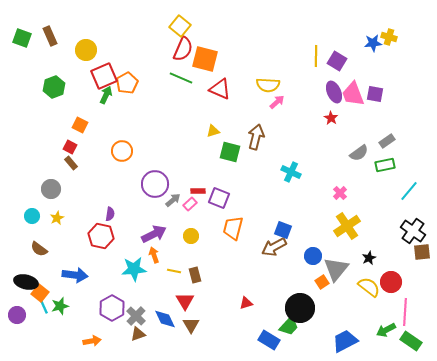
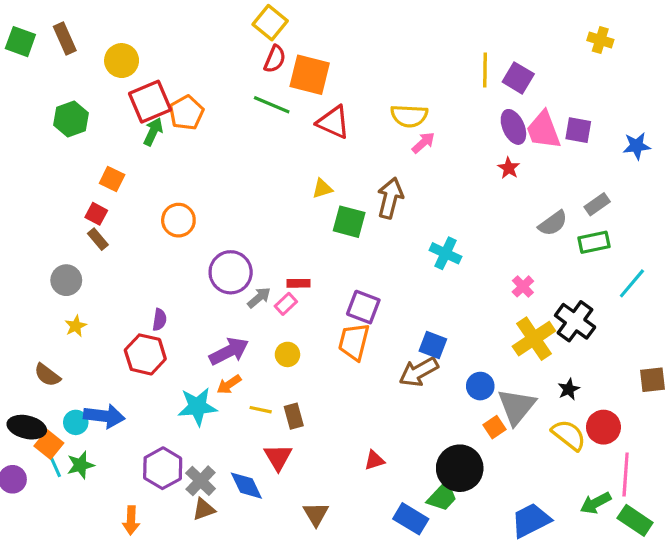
blue star: (373, 43) -> (637, 146), moved
red semicircle: (183, 49) -> (275, 59), size x0.7
purple square: (219, 198) -> (363, 307), moved
cyan circle: (32, 216) -> (76, 422), moved
black cross: (413, 231) -> (575, 321), moved
orange arrow: (154, 255) -> (229, 384), turned -105
brown triangle: (191, 325) -> (316, 514), moved
orange arrow: (92, 341) -> (131, 520), turned 102

